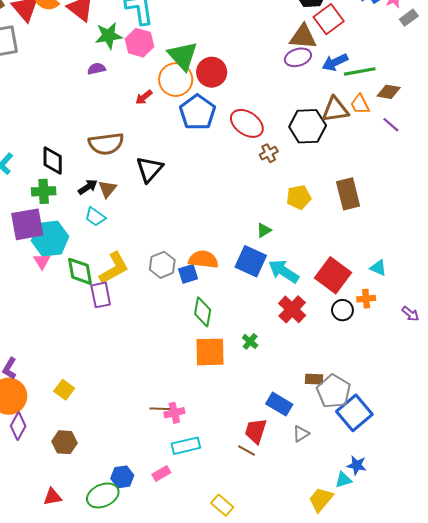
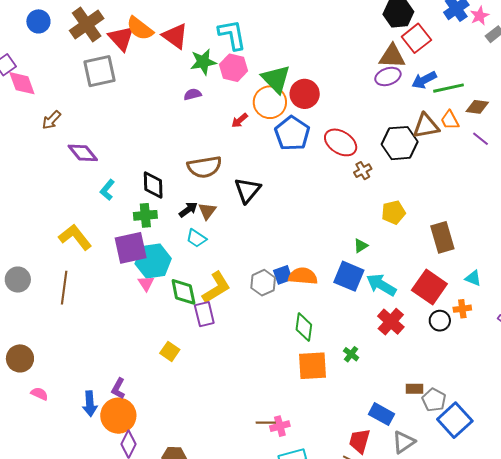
brown rectangle: (348, 194) -> (442, 237), moved
blue square: (188, 274) -> (283, 275), moved
yellow square: (64, 390) -> (170, 351), moved
gray pentagon: (334, 391) -> (434, 400), size x0.7
gray triangle: (301, 434) -> (404, 442), size x1.4

